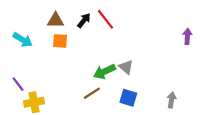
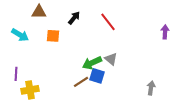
red line: (106, 19) -> (108, 22), moved
brown triangle: (56, 20) -> (39, 12), moved
purple line: (18, 84) -> (16, 74), turned 40
blue square: (128, 98) -> (97, 76), moved

